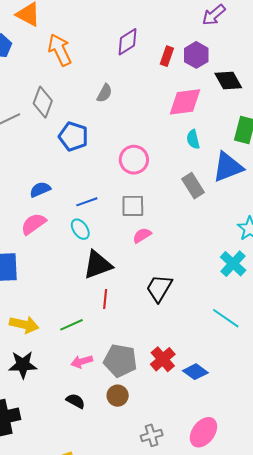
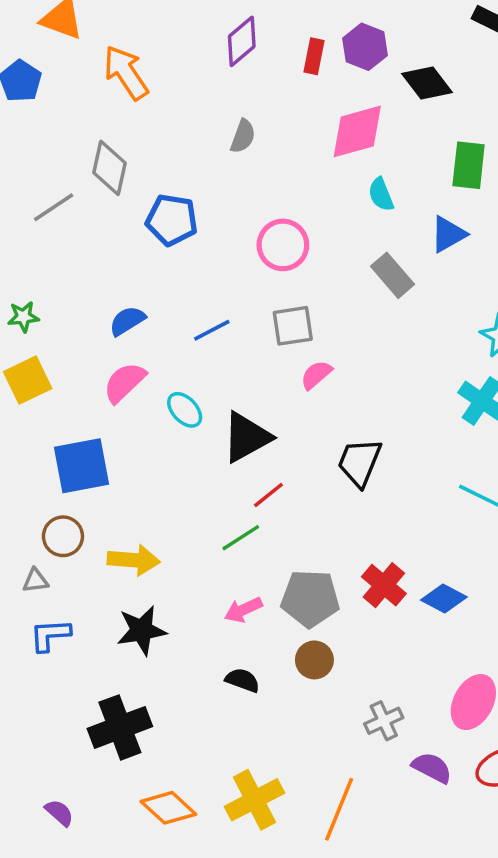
gray semicircle: (104, 93) -> (243, 136), moved
blue triangle: (228, 167) -> (448, 234), size x0.7
cyan ellipse: (80, 229) -> (185, 410), moved
red line: (105, 299) -> (268, 495), turned 54
green line: (72, 325) -> (241, 538), moved

